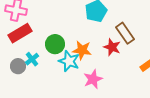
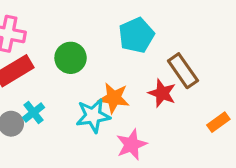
green circle: (55, 44) -> (71, 58), moved
cyan star: (69, 61) -> (93, 116), turned -30

